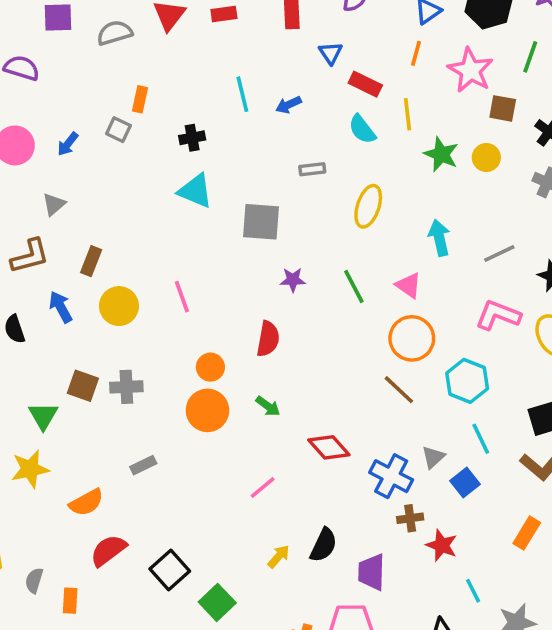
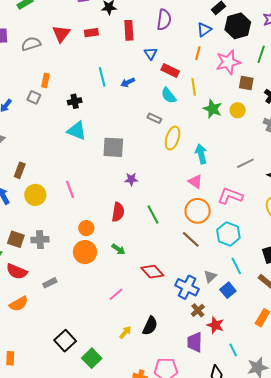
pink star: (470, 70) -> (228, 62), turned 30
gray rectangle: (312, 169) -> (154, 118), moved, turned 32
cyan arrow: (439, 238) -> (201, 154), moved
green line: (354, 287) -> (153, 215), moved
pink L-shape: (498, 315) -> (230, 196), moved
brown cross: (410, 518) -> (198, 310), turned -32
red semicircle: (108, 550) -> (17, 271), moved, turned -120
purple trapezoid: (371, 572) -> (195, 342), moved

